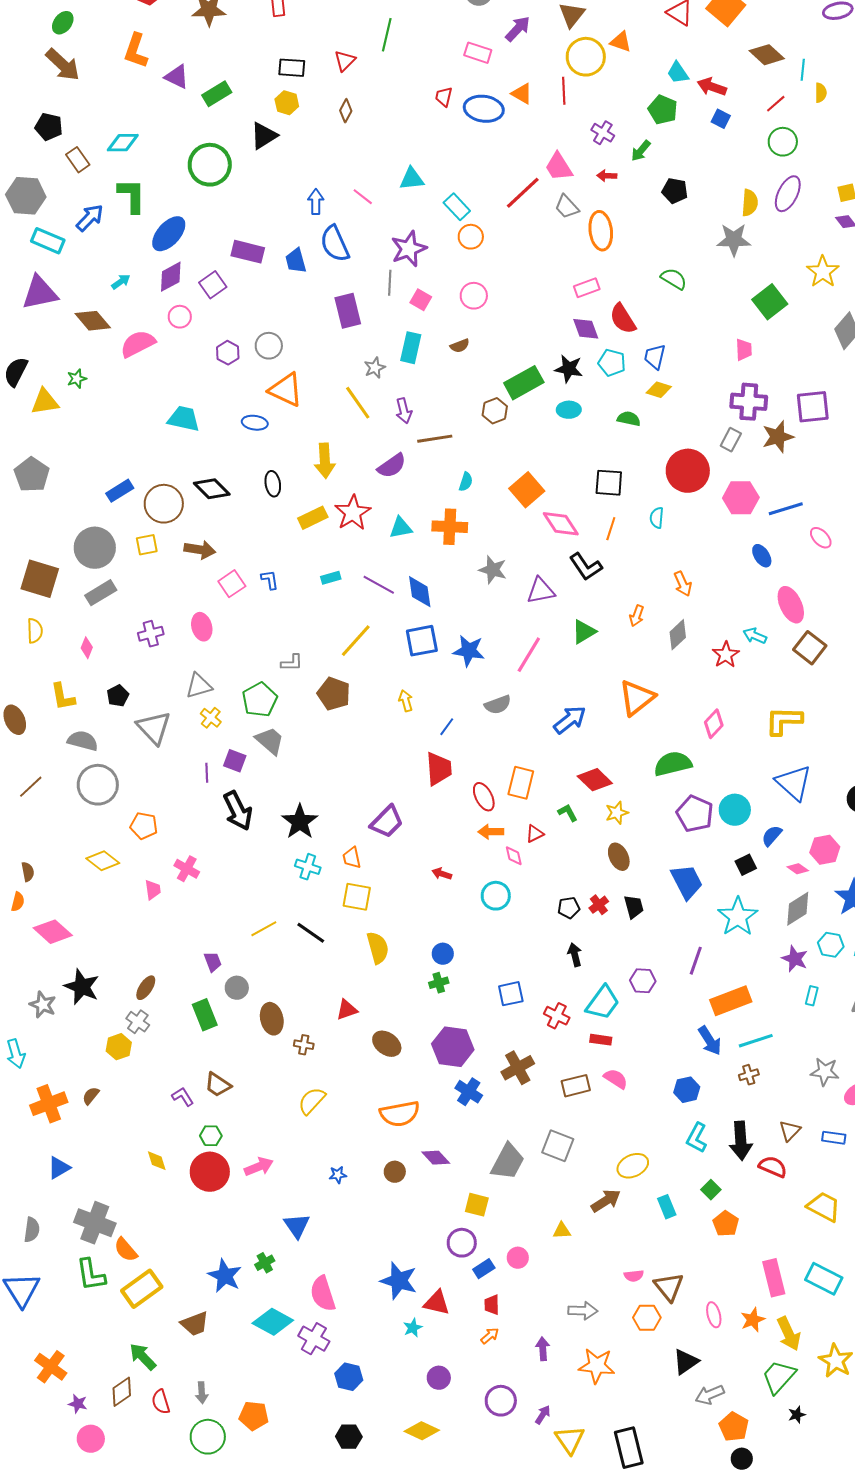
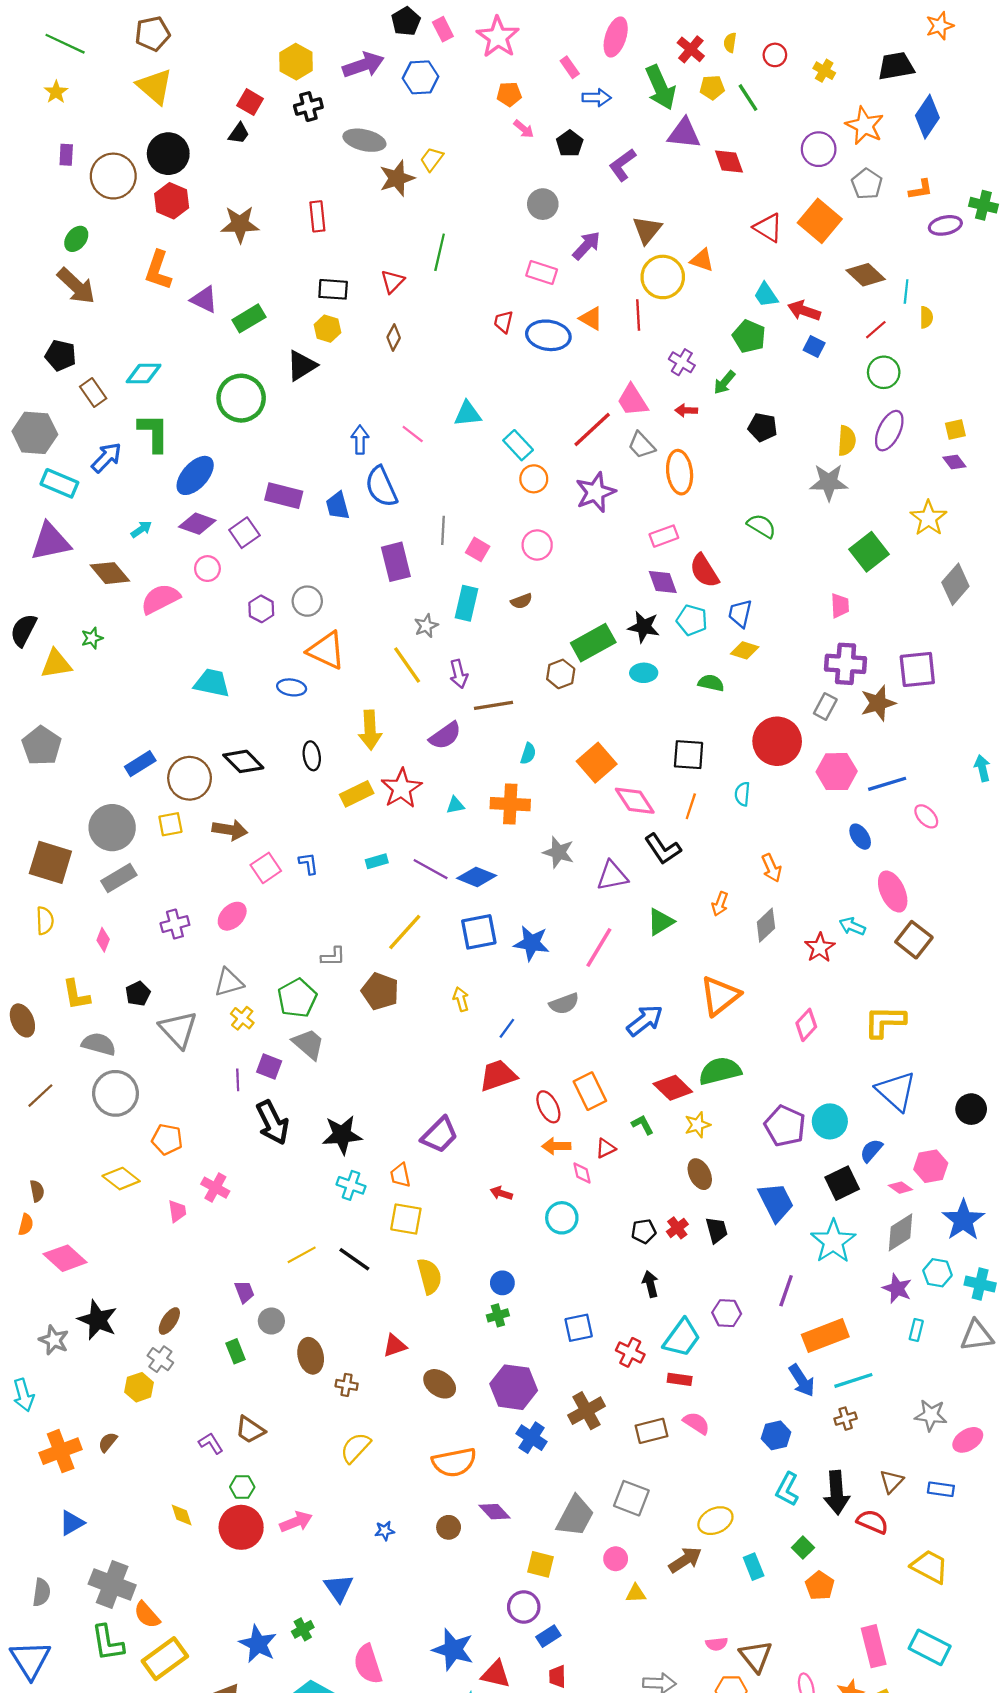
purple star: (409, 249) -> (595, 492), moved
purple diamond: (171, 277) -> (197, 524), turned 48
cyan triangle: (401, 528) -> (455, 805), size x0.7
blue diamond: (420, 592) -> (477, 877), turned -60
pink ellipse: (202, 627) -> (232, 916), turned 60
green semicircle: (673, 764) -> (720, 1071), moved
red trapezoid: (439, 769) -> (498, 1075), turned -105
orange rectangle: (521, 783) -> (590, 1091), turned -40
black star: (300, 822) -> (342, 1135), turned 30
black square: (746, 865) -> (842, 1183), size x1.4
green rectangle: (205, 1015) -> (235, 1351), size x0.7
pink circle: (518, 1258) -> (616, 1559), moved

